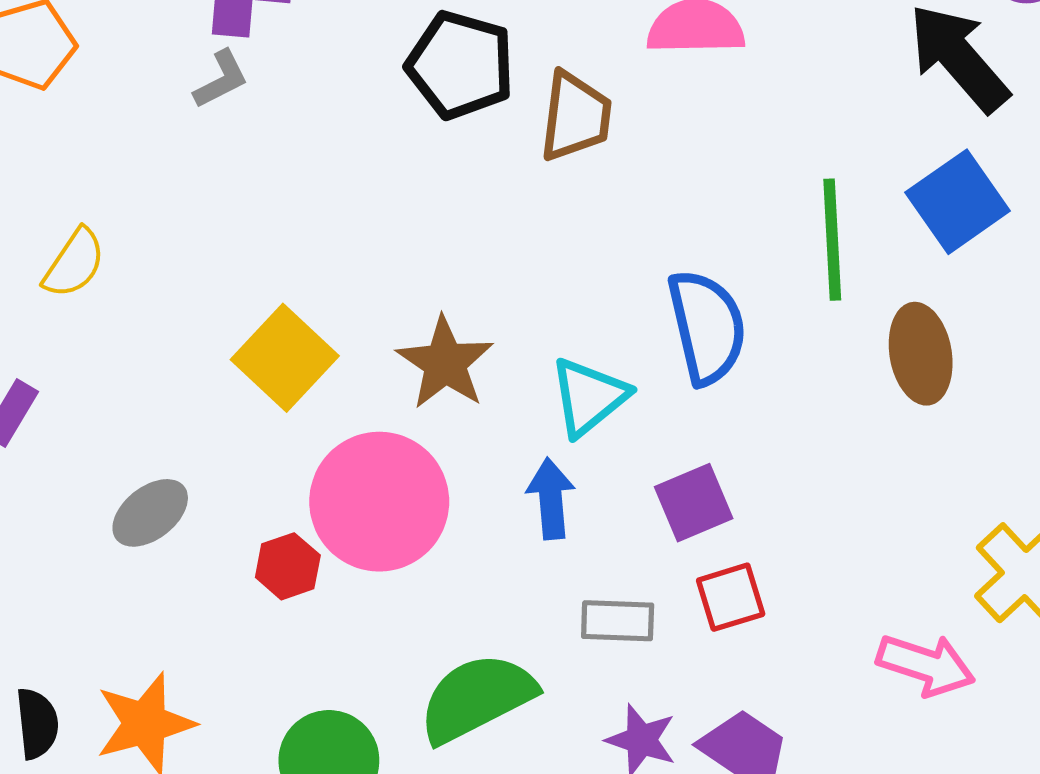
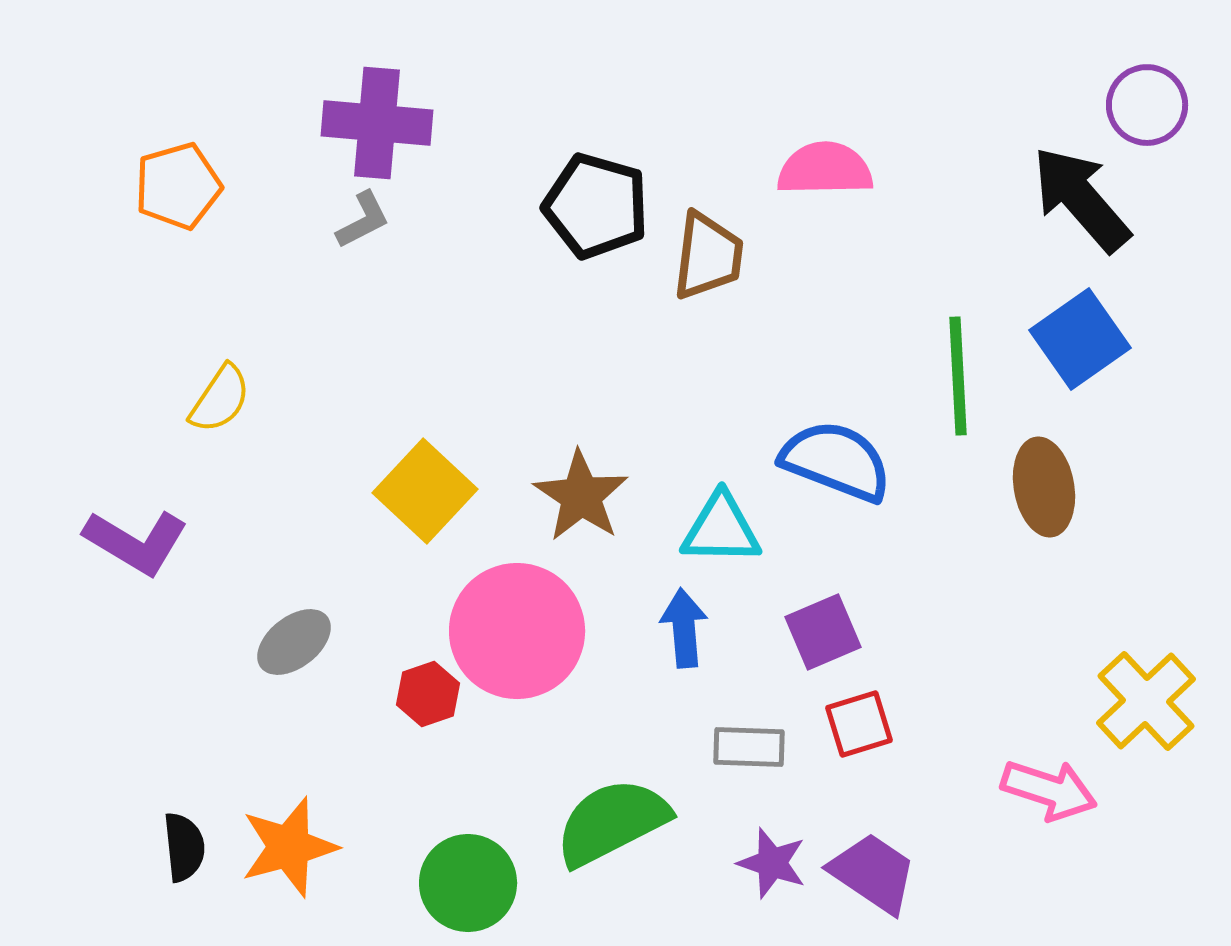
blue semicircle: (707, 327) -> (836, 461), turned -56
cyan triangle: (589, 397) -> (721, 529), turned 40

